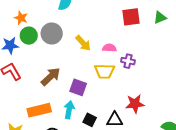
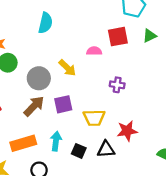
gray circle: (52, 33) -> (39, 78), moved
pink semicircle: (109, 48) -> (94, 51), moved
yellow trapezoid: (104, 71) -> (94, 118), moved
purple square: (78, 87) -> (63, 104), moved, turned -30

